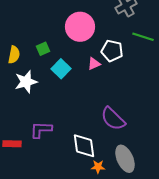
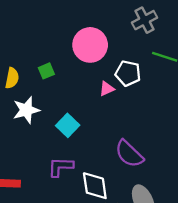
cyan square: (61, 69) -> (68, 125), moved
purple L-shape: (41, 130) -> (61, 167), moved

